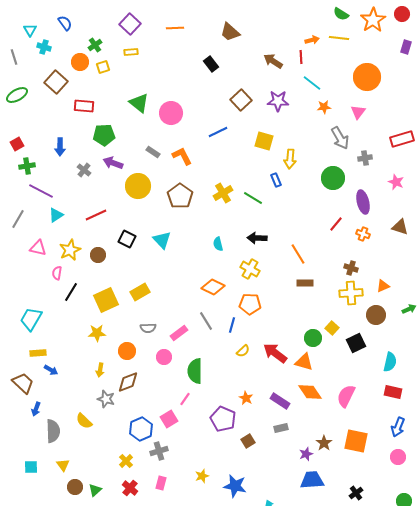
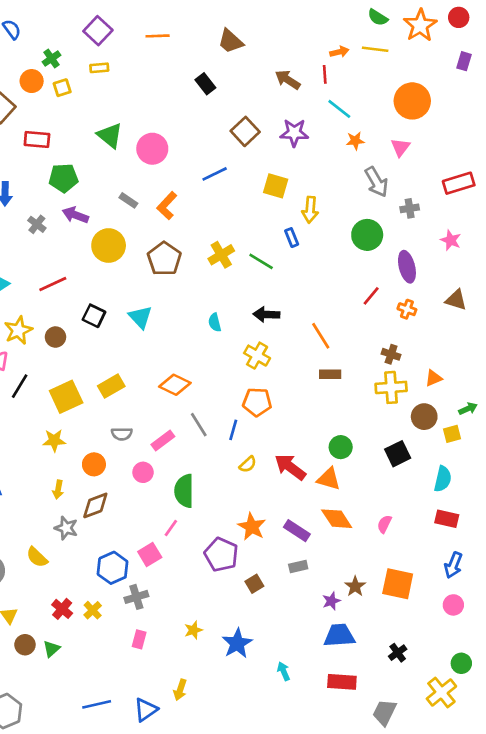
orange L-shape: (182, 156) -> (167, 206), turned -110
orange diamond: (213, 287) -> (175, 385), moved
yellow square: (332, 328) -> (452, 434), moved, turned 32
pink semicircle: (346, 396) -> (384, 524), size x0.6
orange star: (246, 398) -> (252, 527), size x1.5
blue star: (235, 486) -> (237, 643), turned 30
red cross: (130, 488) -> (62, 609), moved

